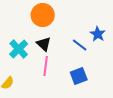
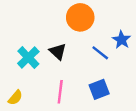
orange circle: (43, 15) -> (80, 17), moved
pink line: (46, 66) -> (60, 92), moved

